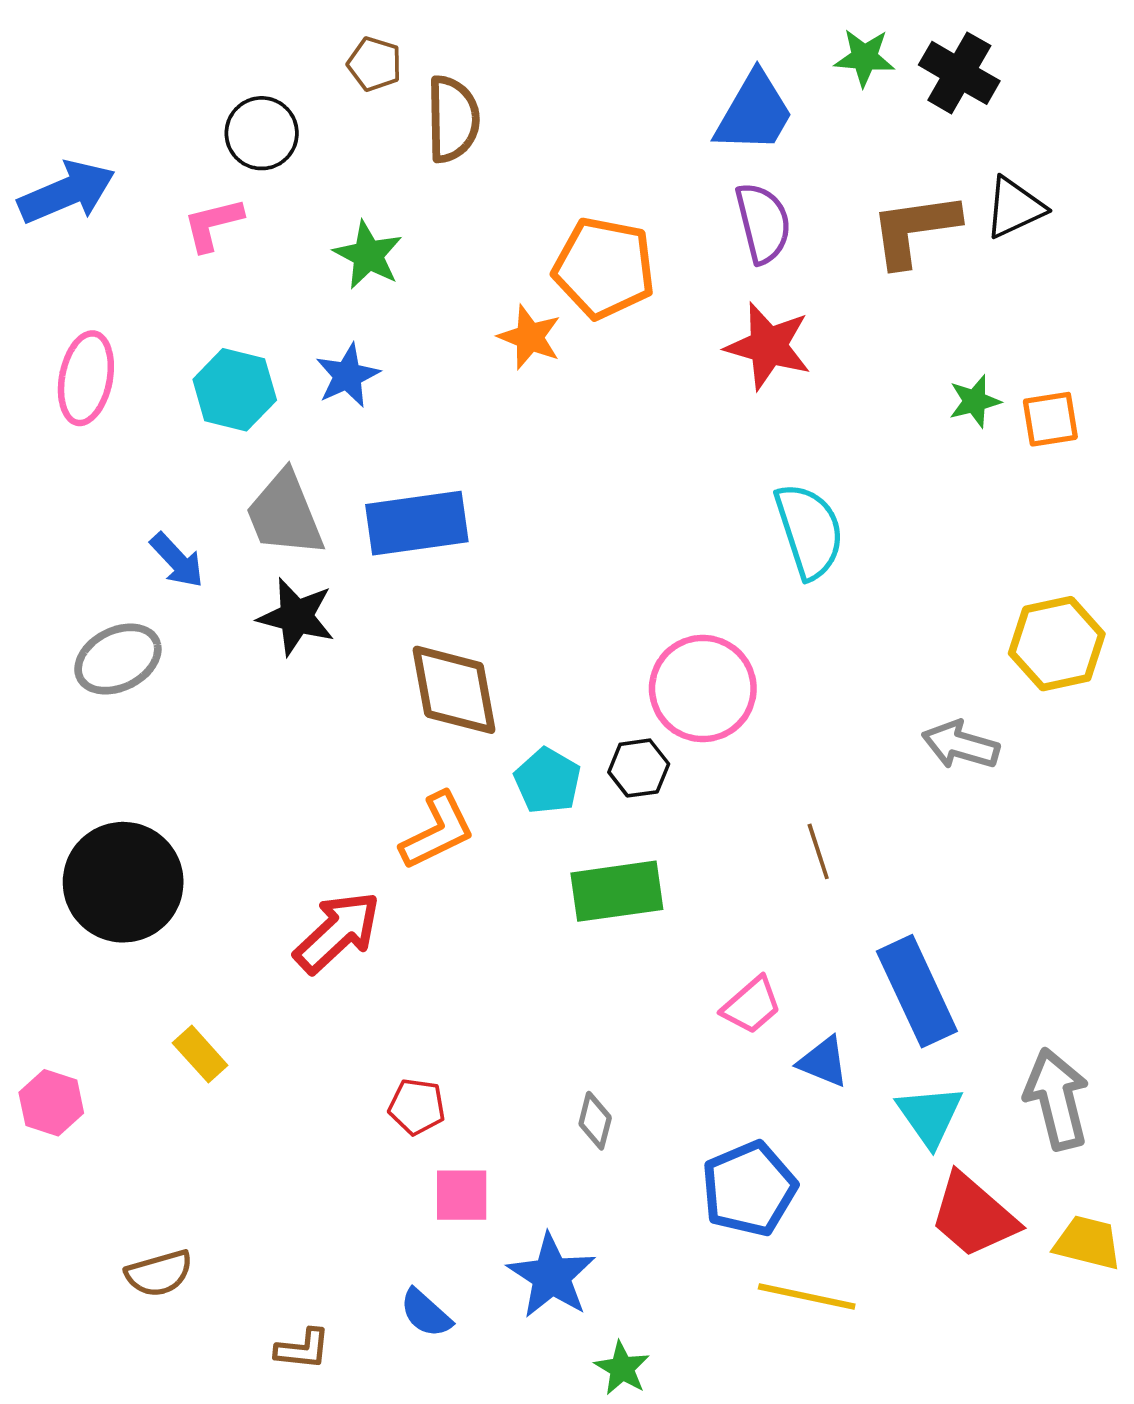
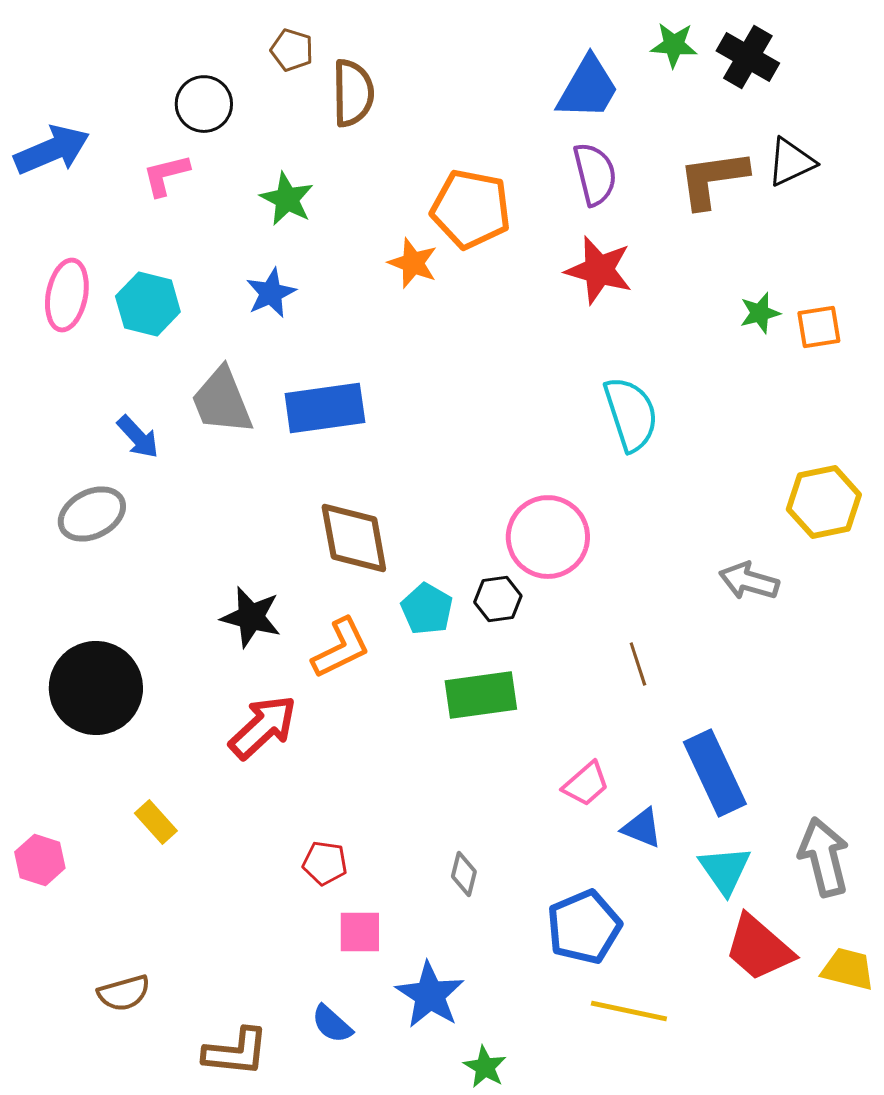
cyan hexagon: (235, 390) -> (148, 304), moved
black star: (296, 617) -> (251, 617), moved
brown L-shape: (303, 1349) -> (236, 1052), size x1.5

